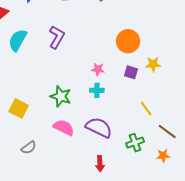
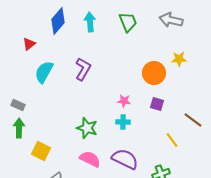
yellow star: (153, 64) -> (179, 59), moved
yellow square: (19, 108) -> (41, 151), moved
brown line: (167, 132) -> (193, 120), moved

